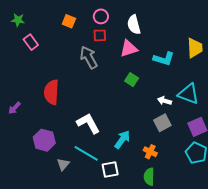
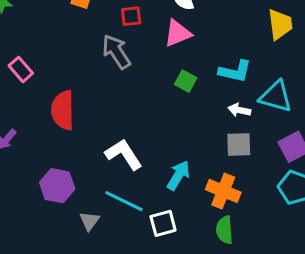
pink rectangle: (31, 42) -> (21, 69), moved
cyan L-shape: (164, 59) -> (235, 71), moved
gray square: (162, 123) -> (239, 145), turned 30
orange cross: (150, 152) -> (223, 191), size x1.5

